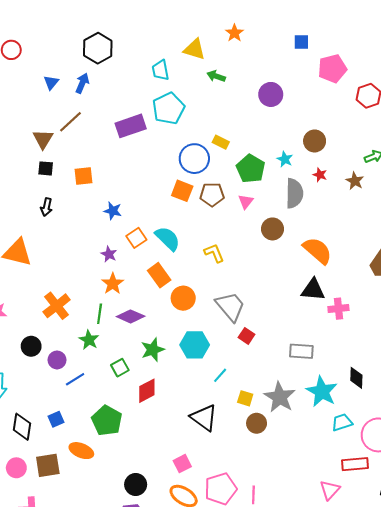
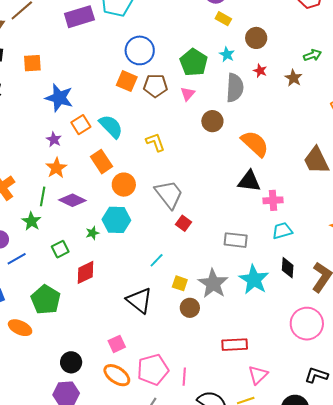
yellow rectangle: (221, 142) -> (223, 19), moved
blue star: (113, 211) -> (59, 98), size x1.6
cyan hexagon: (195, 345) -> (116, 220), moved
green star: (153, 350) -> (92, 233), size x0.6
cyan trapezoid: (342, 422) -> (282, 231), moved
red rectangle: (355, 464) -> (235, 345), moved

